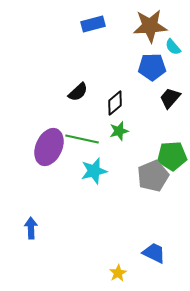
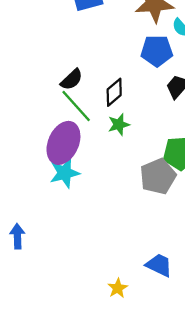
green line: (82, 139) -> (76, 106), moved, turned 36
purple ellipse: (49, 147) -> (63, 143), moved
cyan star: (94, 171) -> (65, 173), moved

